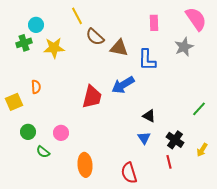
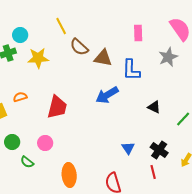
orange semicircle: (36, 87) -> (20, 97), turned -104
red trapezoid: (92, 97) -> (57, 107), moved
black triangle: (149, 116) -> (154, 107), moved

